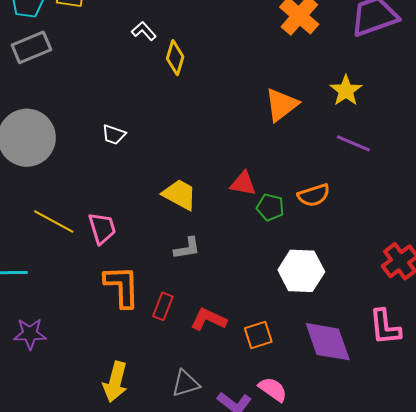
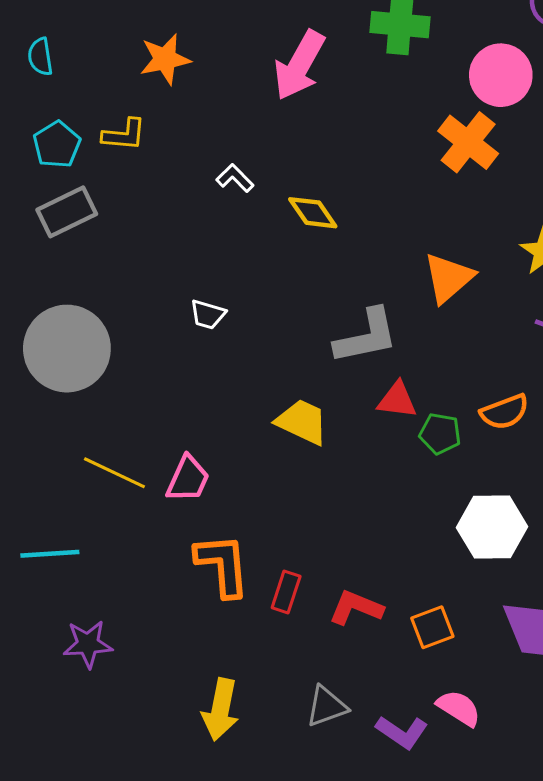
yellow diamond: (175, 58) -> (313, 213), moved, turned -48
white trapezoid: (114, 135) -> (208, 314), moved
pink trapezoid: (102, 228) -> (188, 479), turned 44
gray L-shape: (187, 248) -> (366, 336), moved, size x1.6

